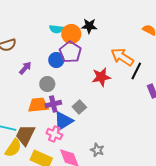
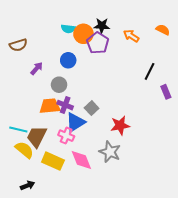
purple pentagon: (70, 52) -> (98, 43), moved
orange arrow: (122, 57) -> (131, 36), moved, size x0.7
red star: (101, 77) -> (120, 125), moved
purple cross: (53, 104) -> (65, 105), turned 35
yellow semicircle: (13, 148) -> (24, 150), turned -84
gray star: (97, 150) -> (110, 152), size x1.5

